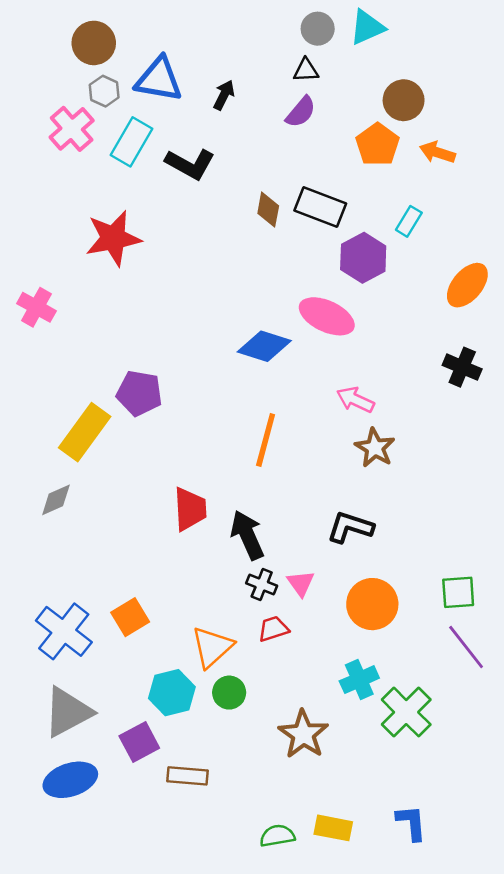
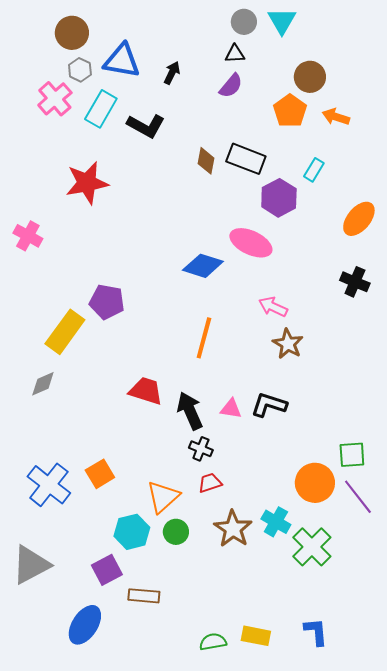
cyan triangle: (367, 27) -> (282, 21), turned -36
red trapezoid: (190, 509) -> (146, 391), turned -69
pink triangle: (301, 583) -> (231, 409), moved, turned -45
orange circle: (372, 604) -> (315, 483), moved
cyan cross: (359, 680) -> (276, 522), turned -36
gray triangle: (68, 712) -> (31, 565), moved
brown star: (303, 734) -> (233, 529), moved
blue ellipse: (70, 780) -> (85, 625), moved, turned -39

